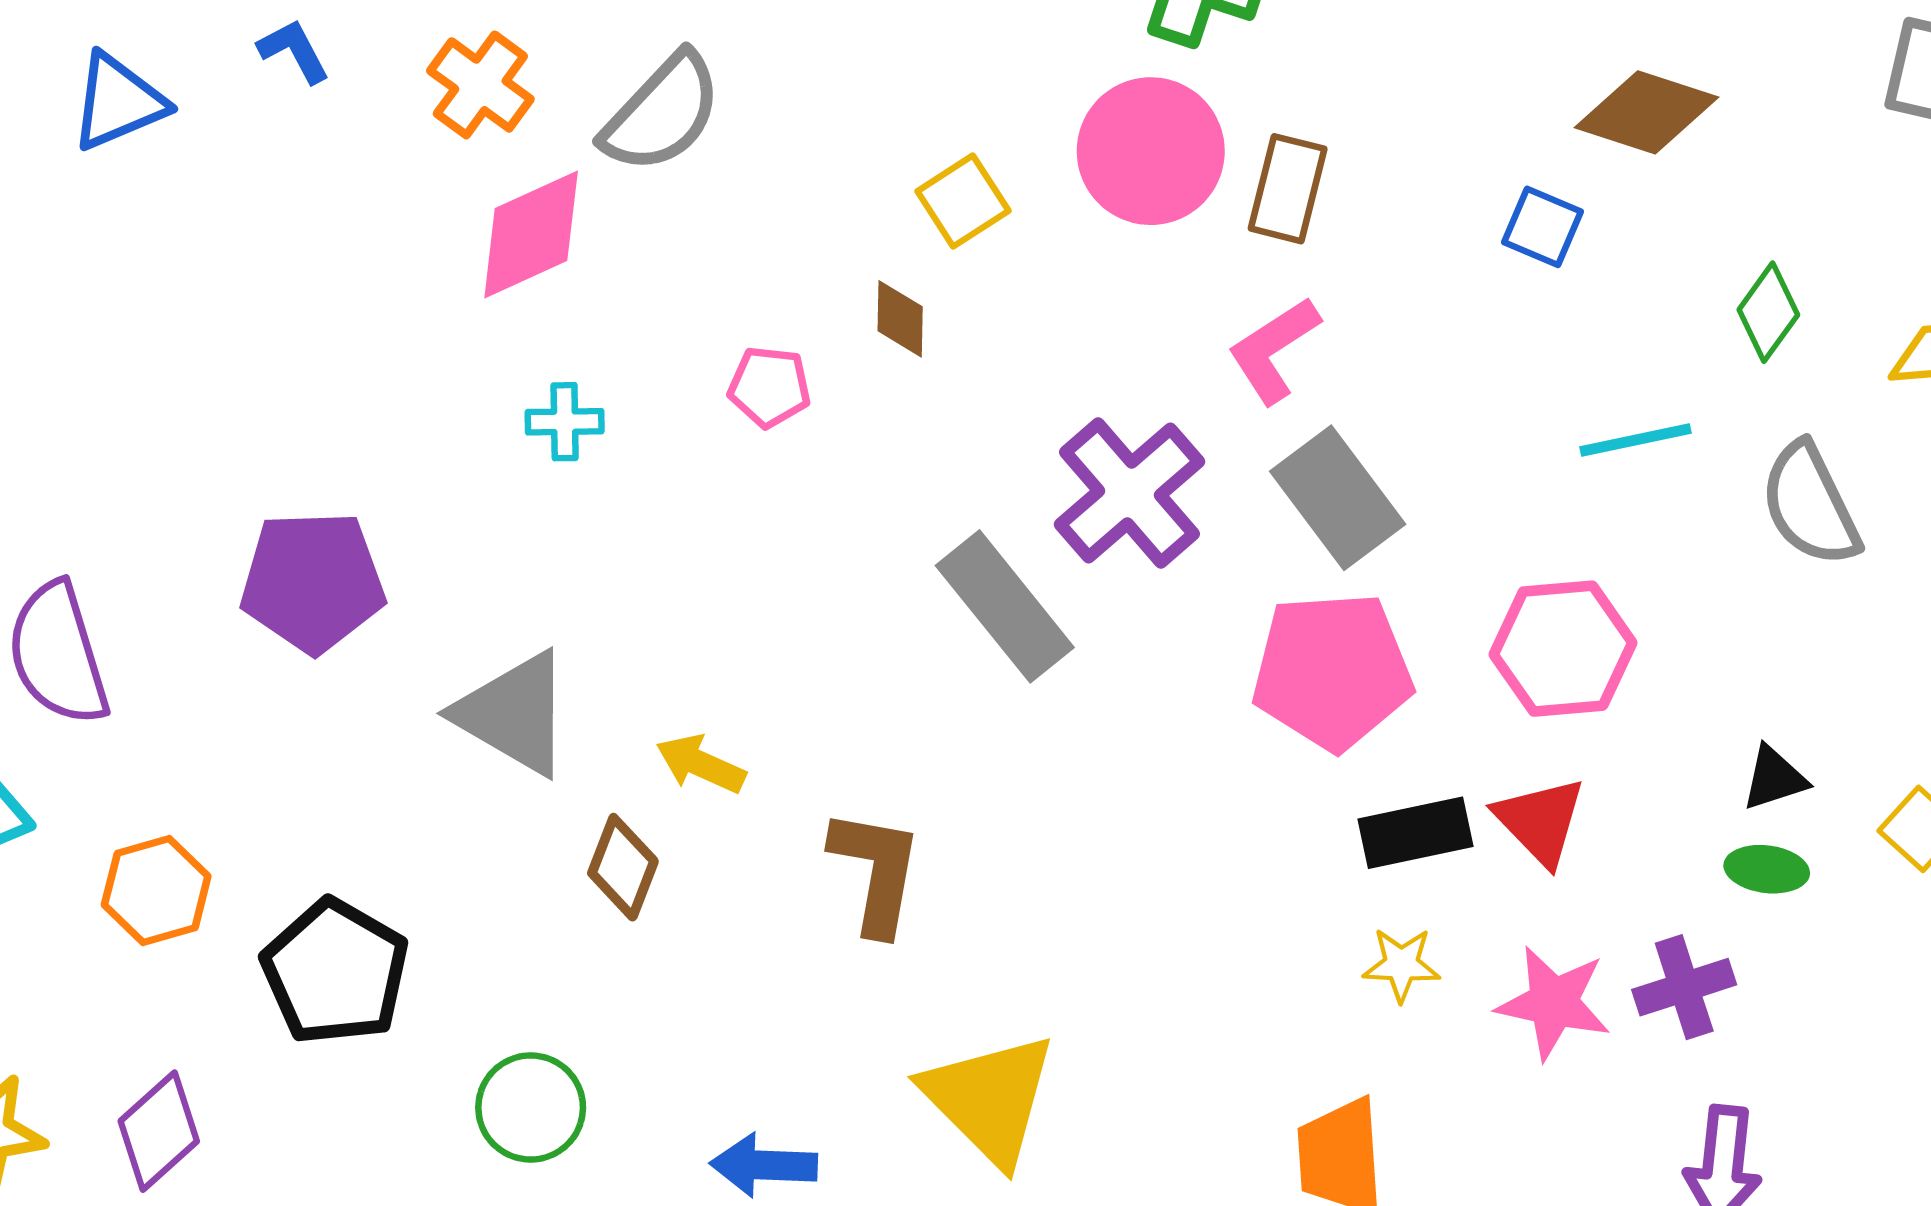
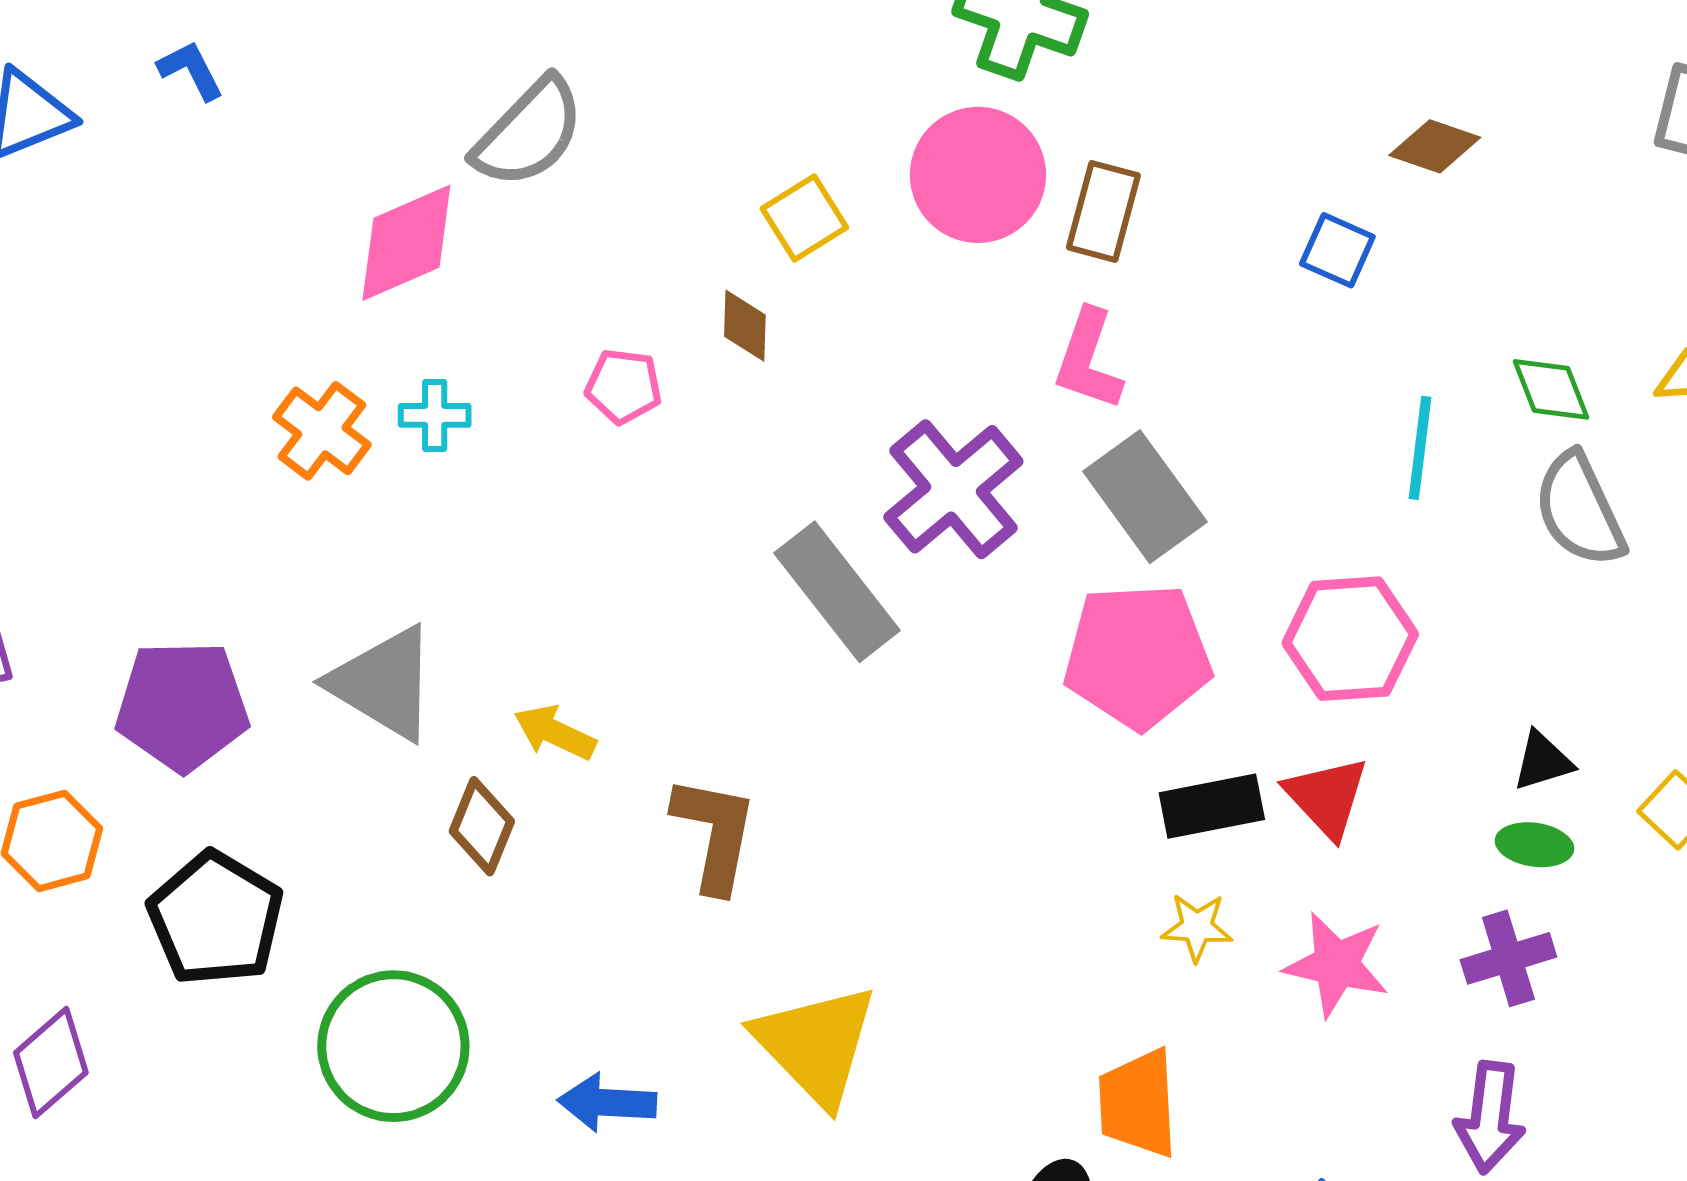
orange cross: (480, 85) -> (322, 431), moved
brown diamond: (1647, 112) -> (1435, 146), size x0.7
green diamond: (1768, 312) -> (1551, 389), moved, turned -58
pink L-shape: (1274, 350) -> (1088, 360), turned -39
cyan line: (1636, 440) -> (1420, 448), turned -72
purple pentagon: (313, 582) -> (182, 706), moved
purple cross: (1684, 987) -> (1508, 958), moved
green circle: (531, 1108) -> (393, 1046), size x1.5

